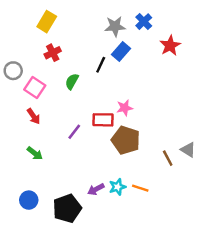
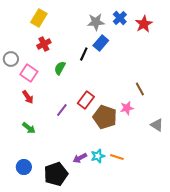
red star: (170, 46) -> (144, 24), moved
pink star: (125, 108) -> (127, 108), moved
red rectangle: (103, 120) -> (86, 100), turned -54
brown line: (168, 158) -> (140, 89), moved

